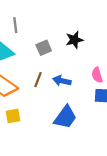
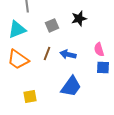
yellow square: (13, 116) -> (30, 96), moved

